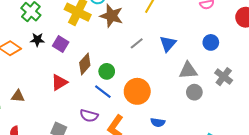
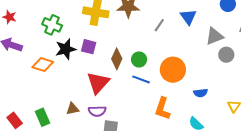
black star: (37, 40) -> (66, 49), size x1.5
red triangle: (59, 82) -> (98, 83), size x1.4
brown triangle: (18, 96) -> (73, 109), moved
purple semicircle: (89, 116) -> (97, 111), moved

